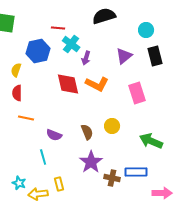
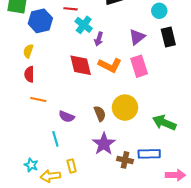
blue hexagon: (38, 51) -> (40, 21), moved
pink rectangle: (137, 93) -> (139, 66), moved
yellow circle: (112, 126) -> (125, 108), size x1.6

